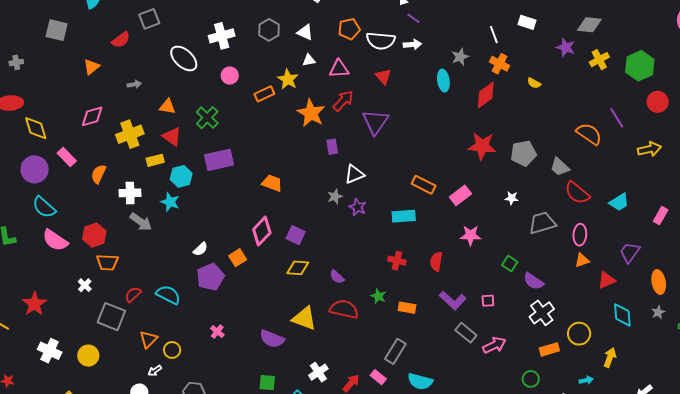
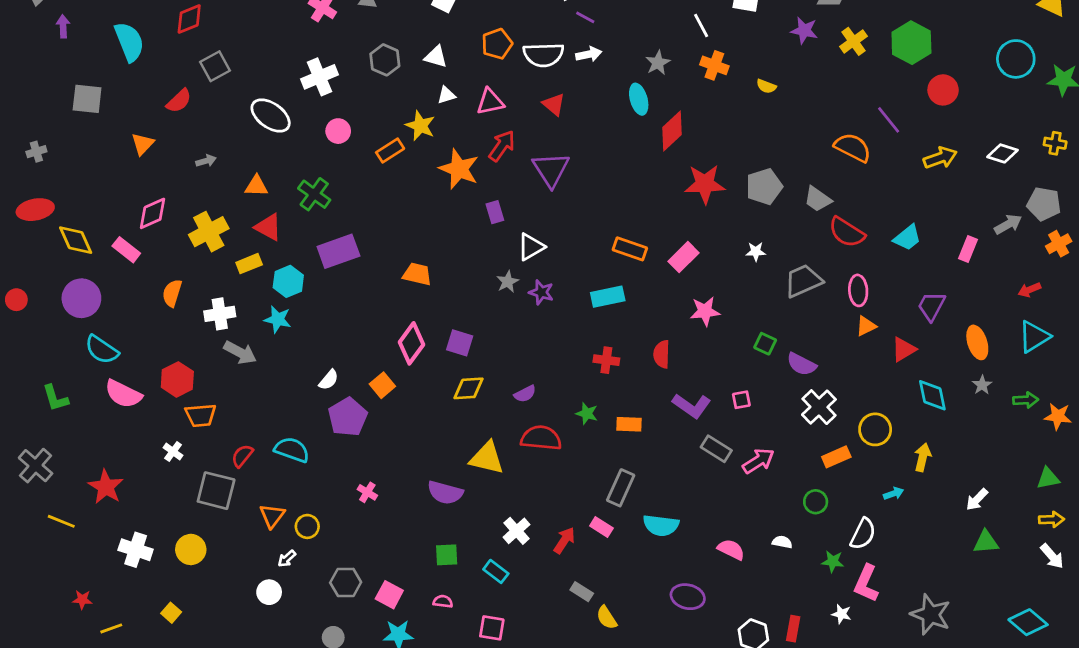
red diamond: (486, 95) -> (672, 131), moved
pink rectangle: (67, 157) -> (126, 250), moved
purple semicircle: (337, 277) -> (525, 394), turned -63

